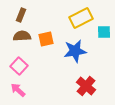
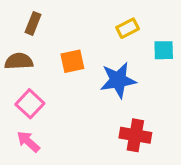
yellow rectangle: (81, 18) -> (128, 28), size x0.6
brown semicircle: (22, 36) -> (19, 61), moved
red cross: (86, 86) -> (135, 135), turned -30

